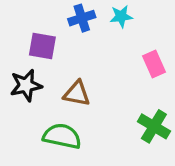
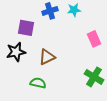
brown triangle: (77, 94) -> (47, 57), turned -36
green semicircle: (62, 136) -> (38, 83), size x0.7

